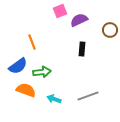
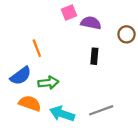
purple semicircle: (79, 20) -> (91, 23), turned 36
cyan arrow: (54, 99) -> (62, 114), size x1.5

